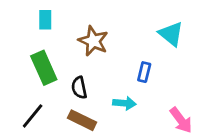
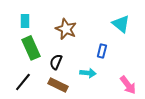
cyan rectangle: (45, 20) -> (25, 21), moved
black semicircle: (79, 88) -> (56, 62), turned 35

